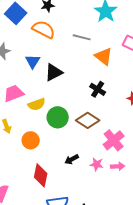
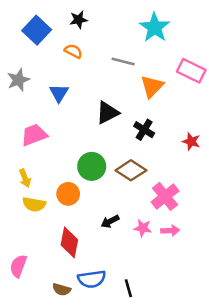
orange semicircle: (44, 29) -> (73, 51), size x0.6
orange triangle: (104, 56) -> (152, 86), turned 36
black triangle: (54, 72) -> (107, 113), moved
yellow semicircle: (37, 104) -> (34, 204), moved, turned 30
orange circle: (31, 140) -> (68, 194), moved

